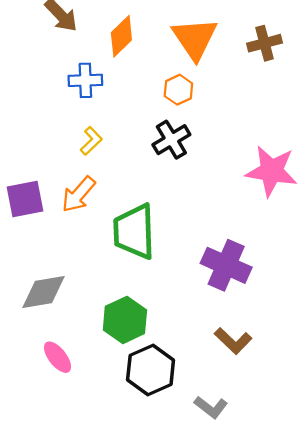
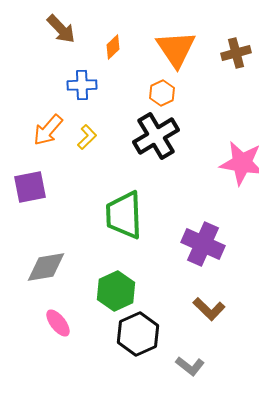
orange diamond: (121, 36) -> (113, 47), size x0.7
black cross: (171, 140) -> (156, 136), size x1.4
orange arrow: (78, 194) -> (48, 130), moved

